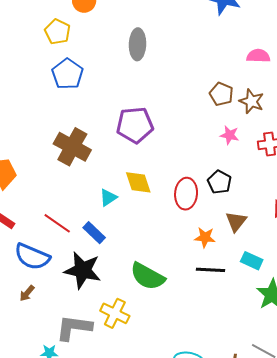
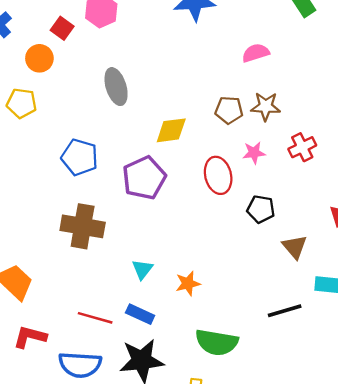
blue pentagon: (68, 74) -> (80, 157), moved
yellow diamond: (138, 182) -> (171, 130), moved, turned -60
red ellipse: (186, 194) -> (218, 175), moved
orange star: (205, 237) -> (188, 283), moved

